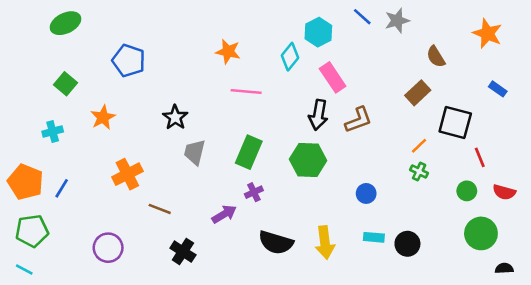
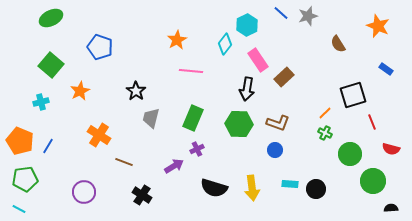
orange star: (228, 52) -> (177, 40), turned 30
green square: (66, 84) -> (51, 65), size x1.4
brown rectangle: (418, 93) -> (284, 77), moved
brown L-shape: (358, 120) -> (278, 123), moved, turned 40
black square: (455, 123) -> (353, 95), turned -32
orange cross: (127, 174) -> (99, 135), turned -30
green circle: (467, 191) -> (350, 154), moved, size x1.5
blue circle: (366, 193) -> (275, 150), moved

